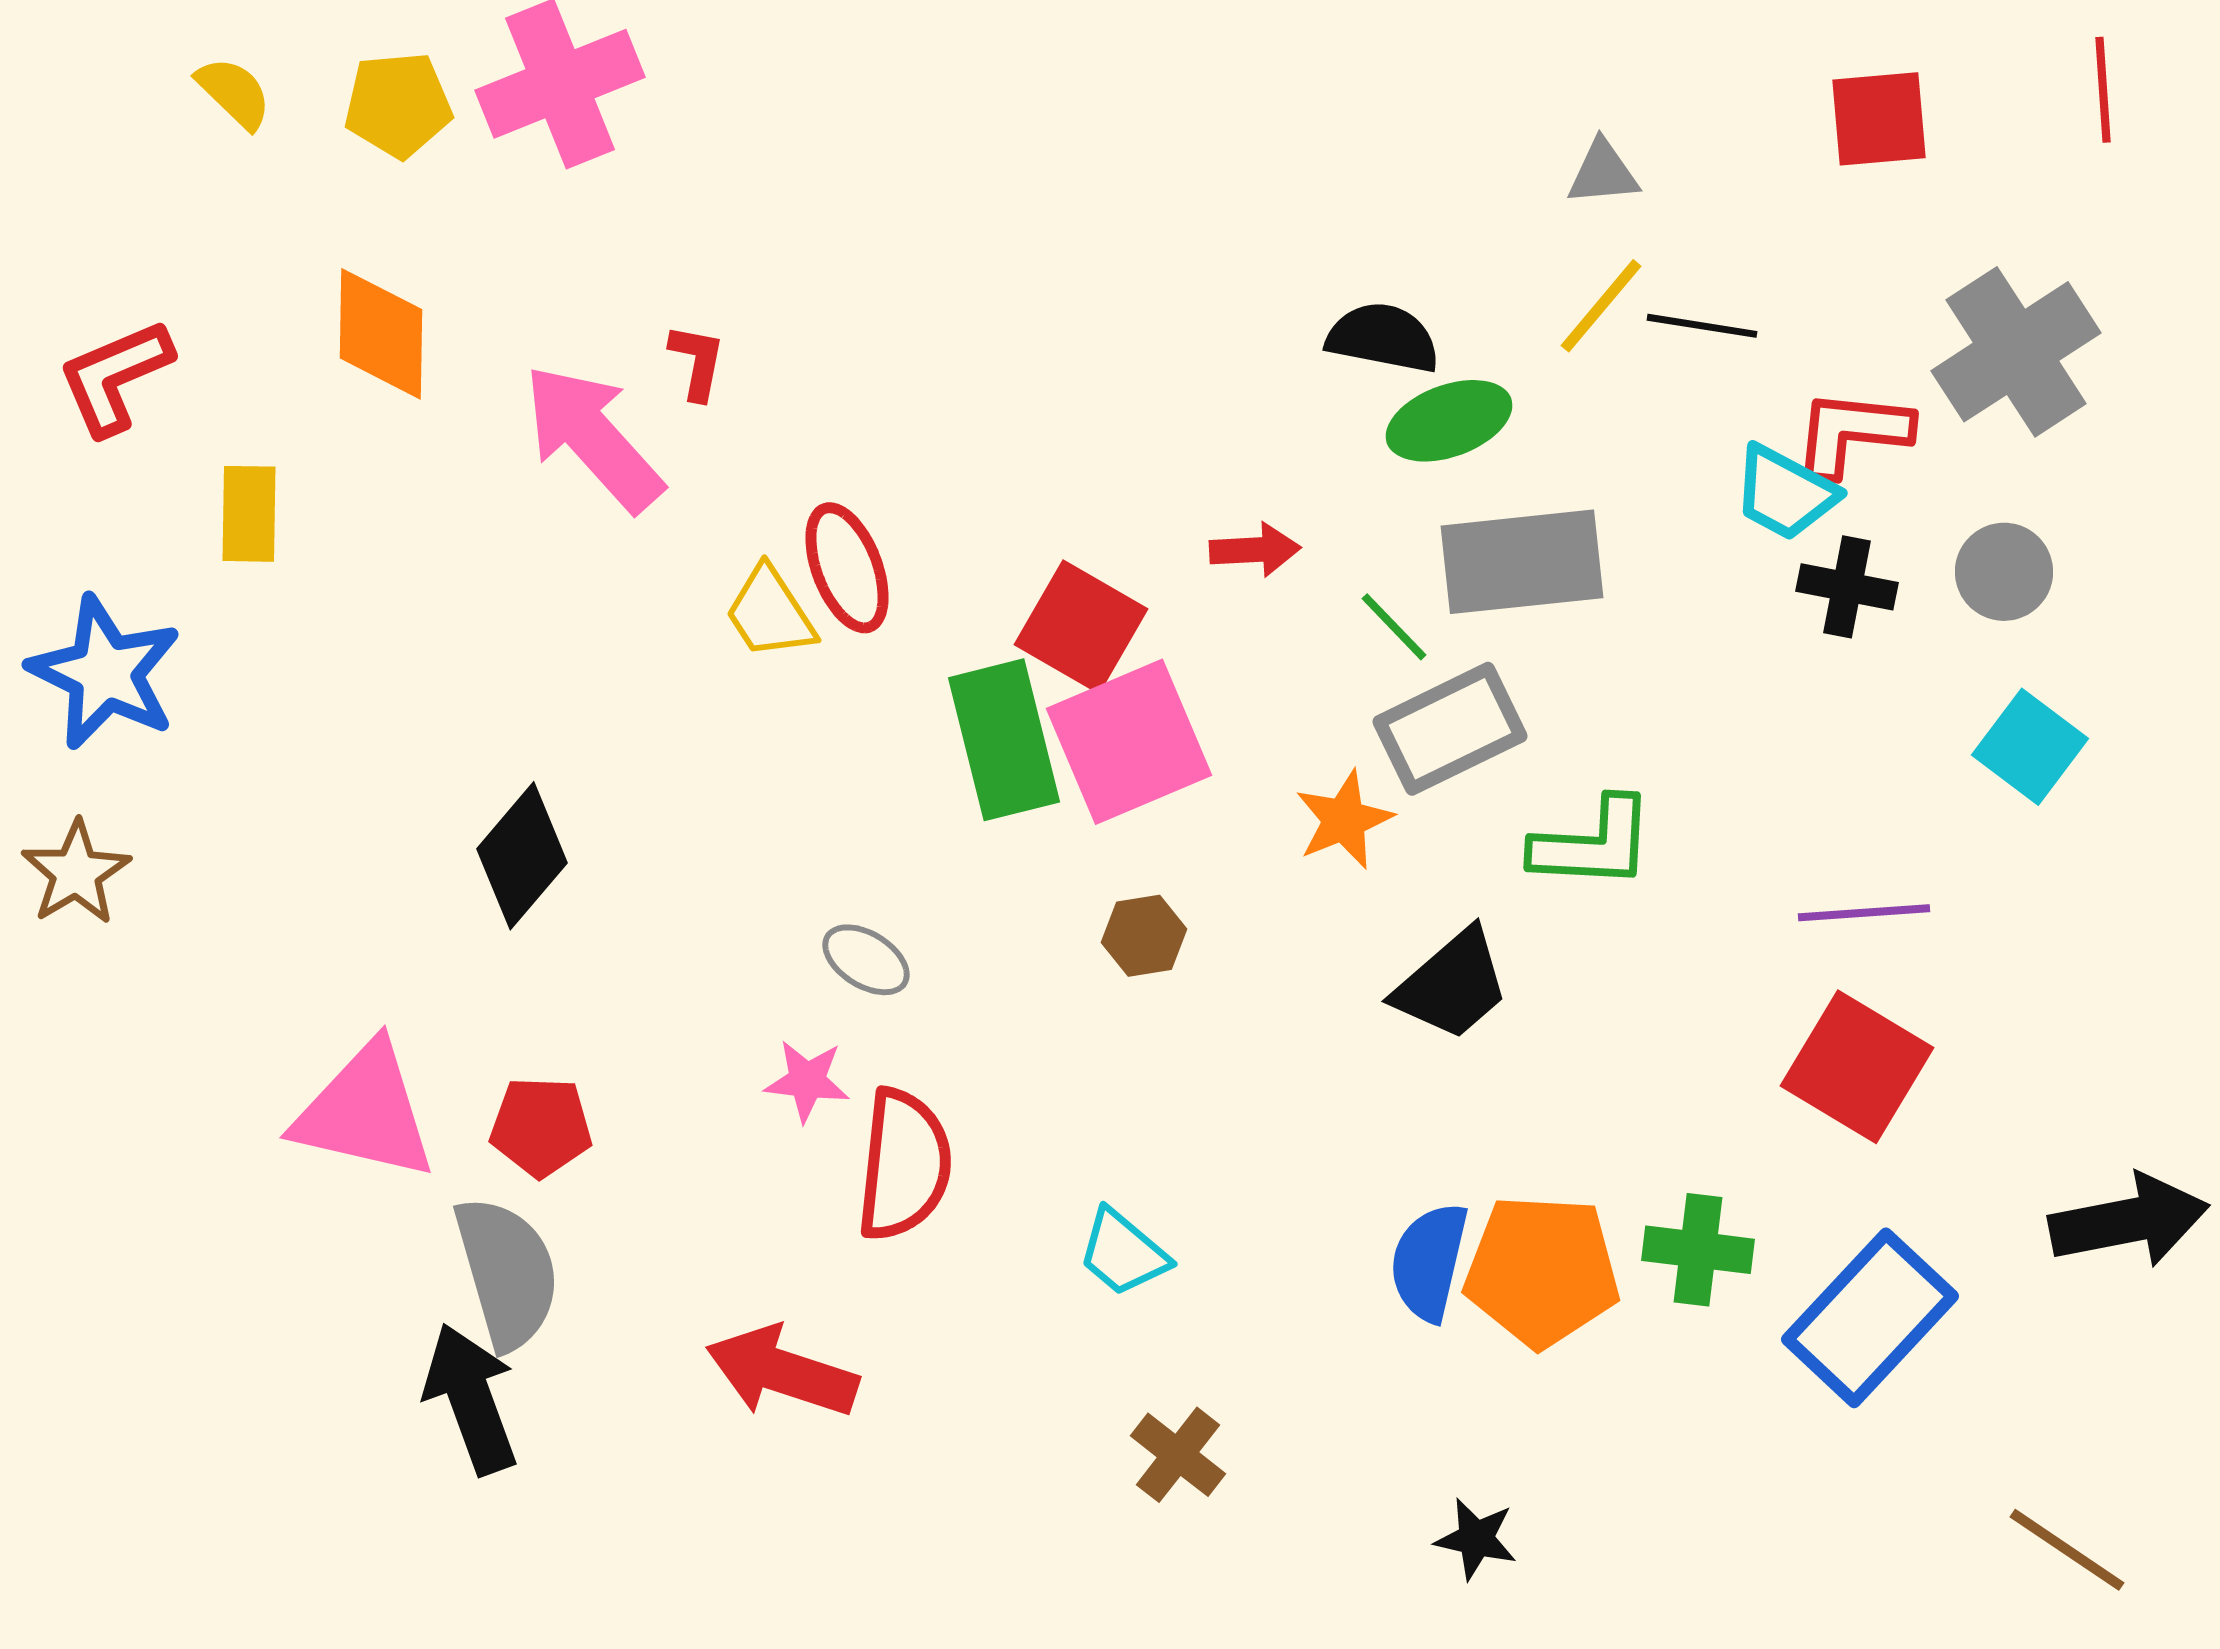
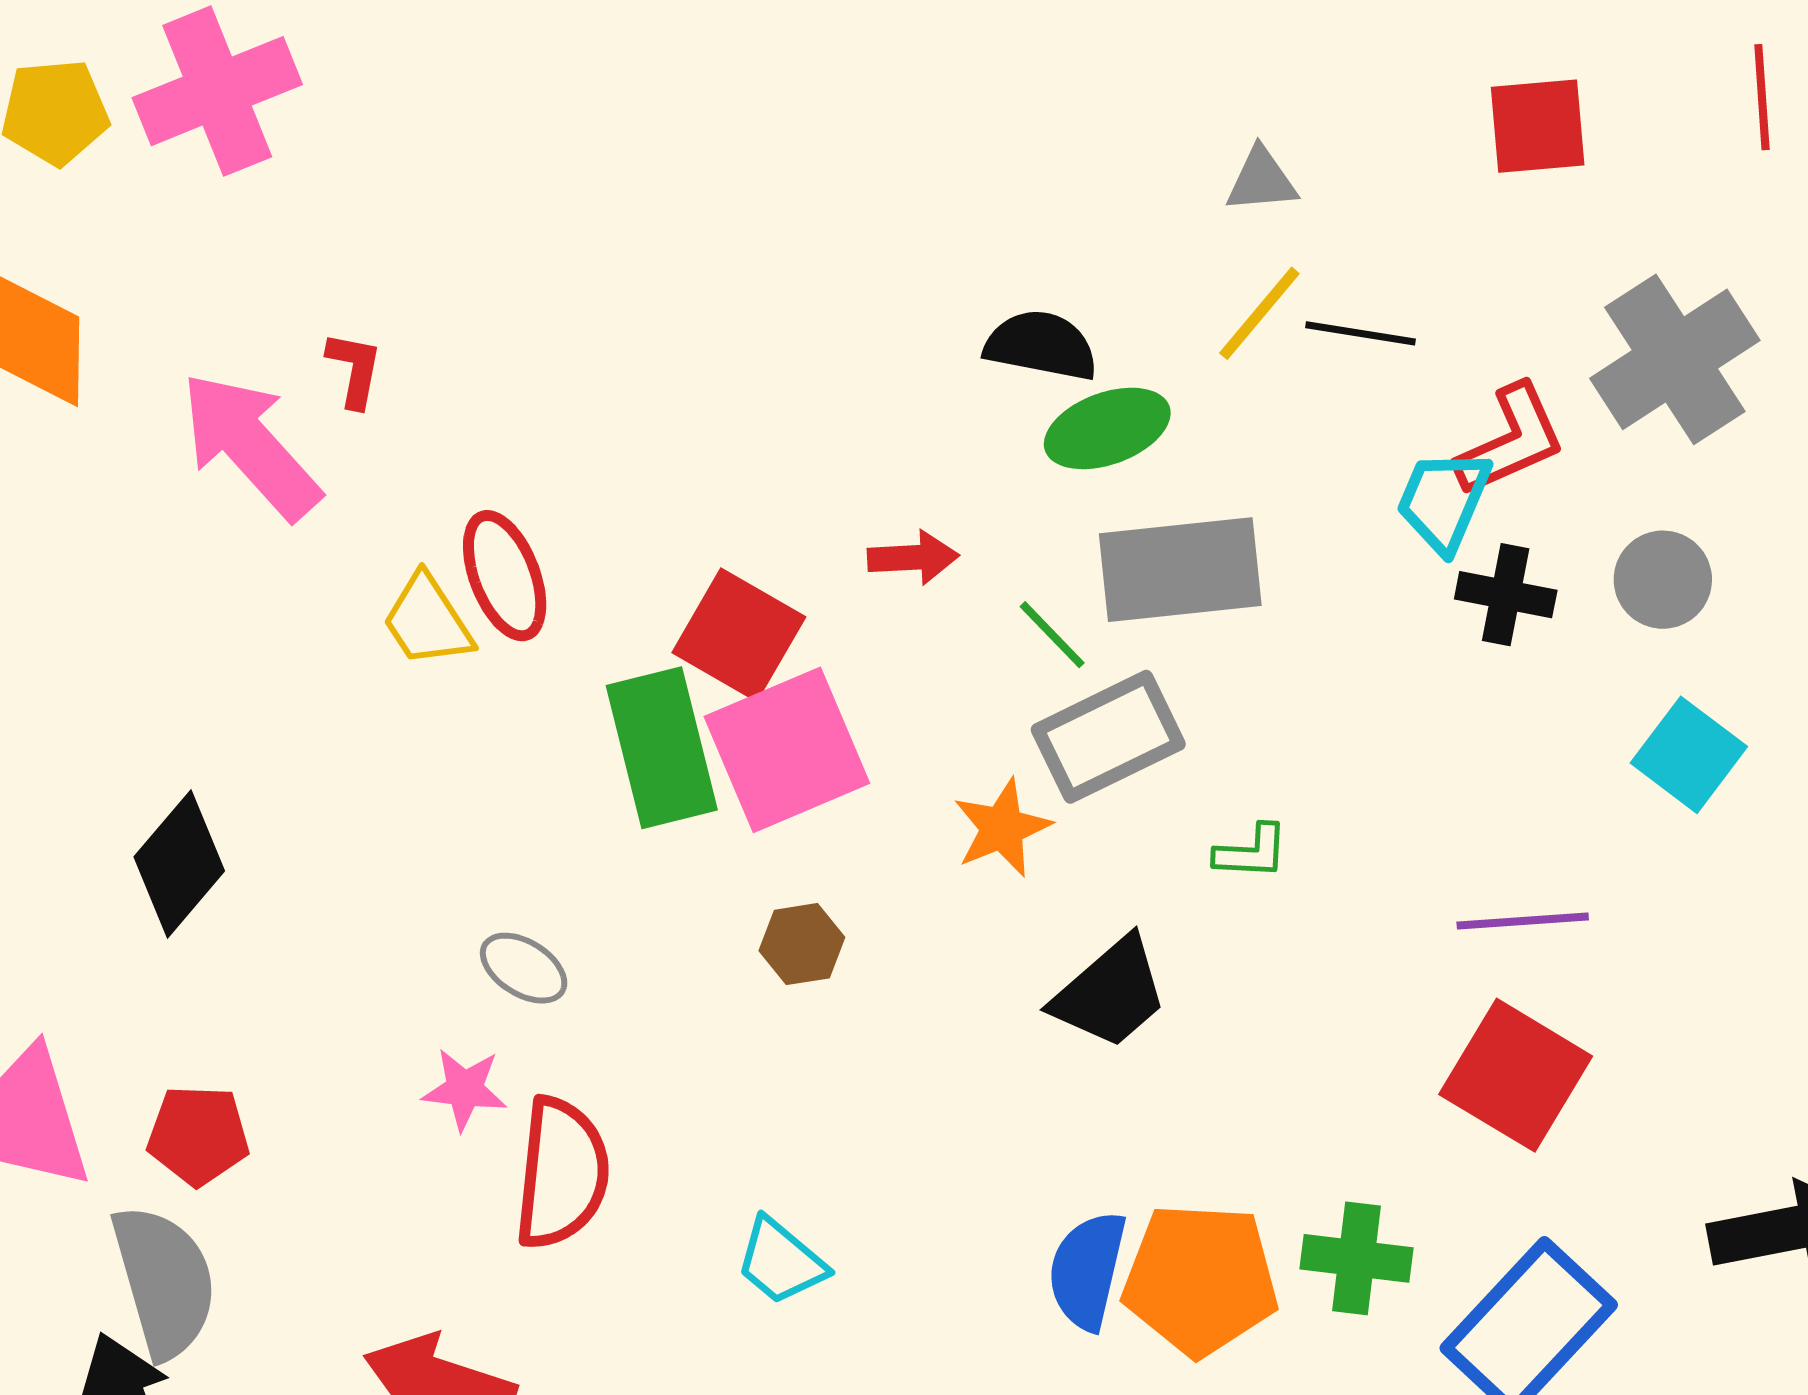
red L-shape: (1852, 433) -> (1511, 440), turned 150
cyan trapezoid: (1785, 493) -> (1444, 501), turned 85
green L-shape: (1593, 844) -> (1251, 852), size x0.6

